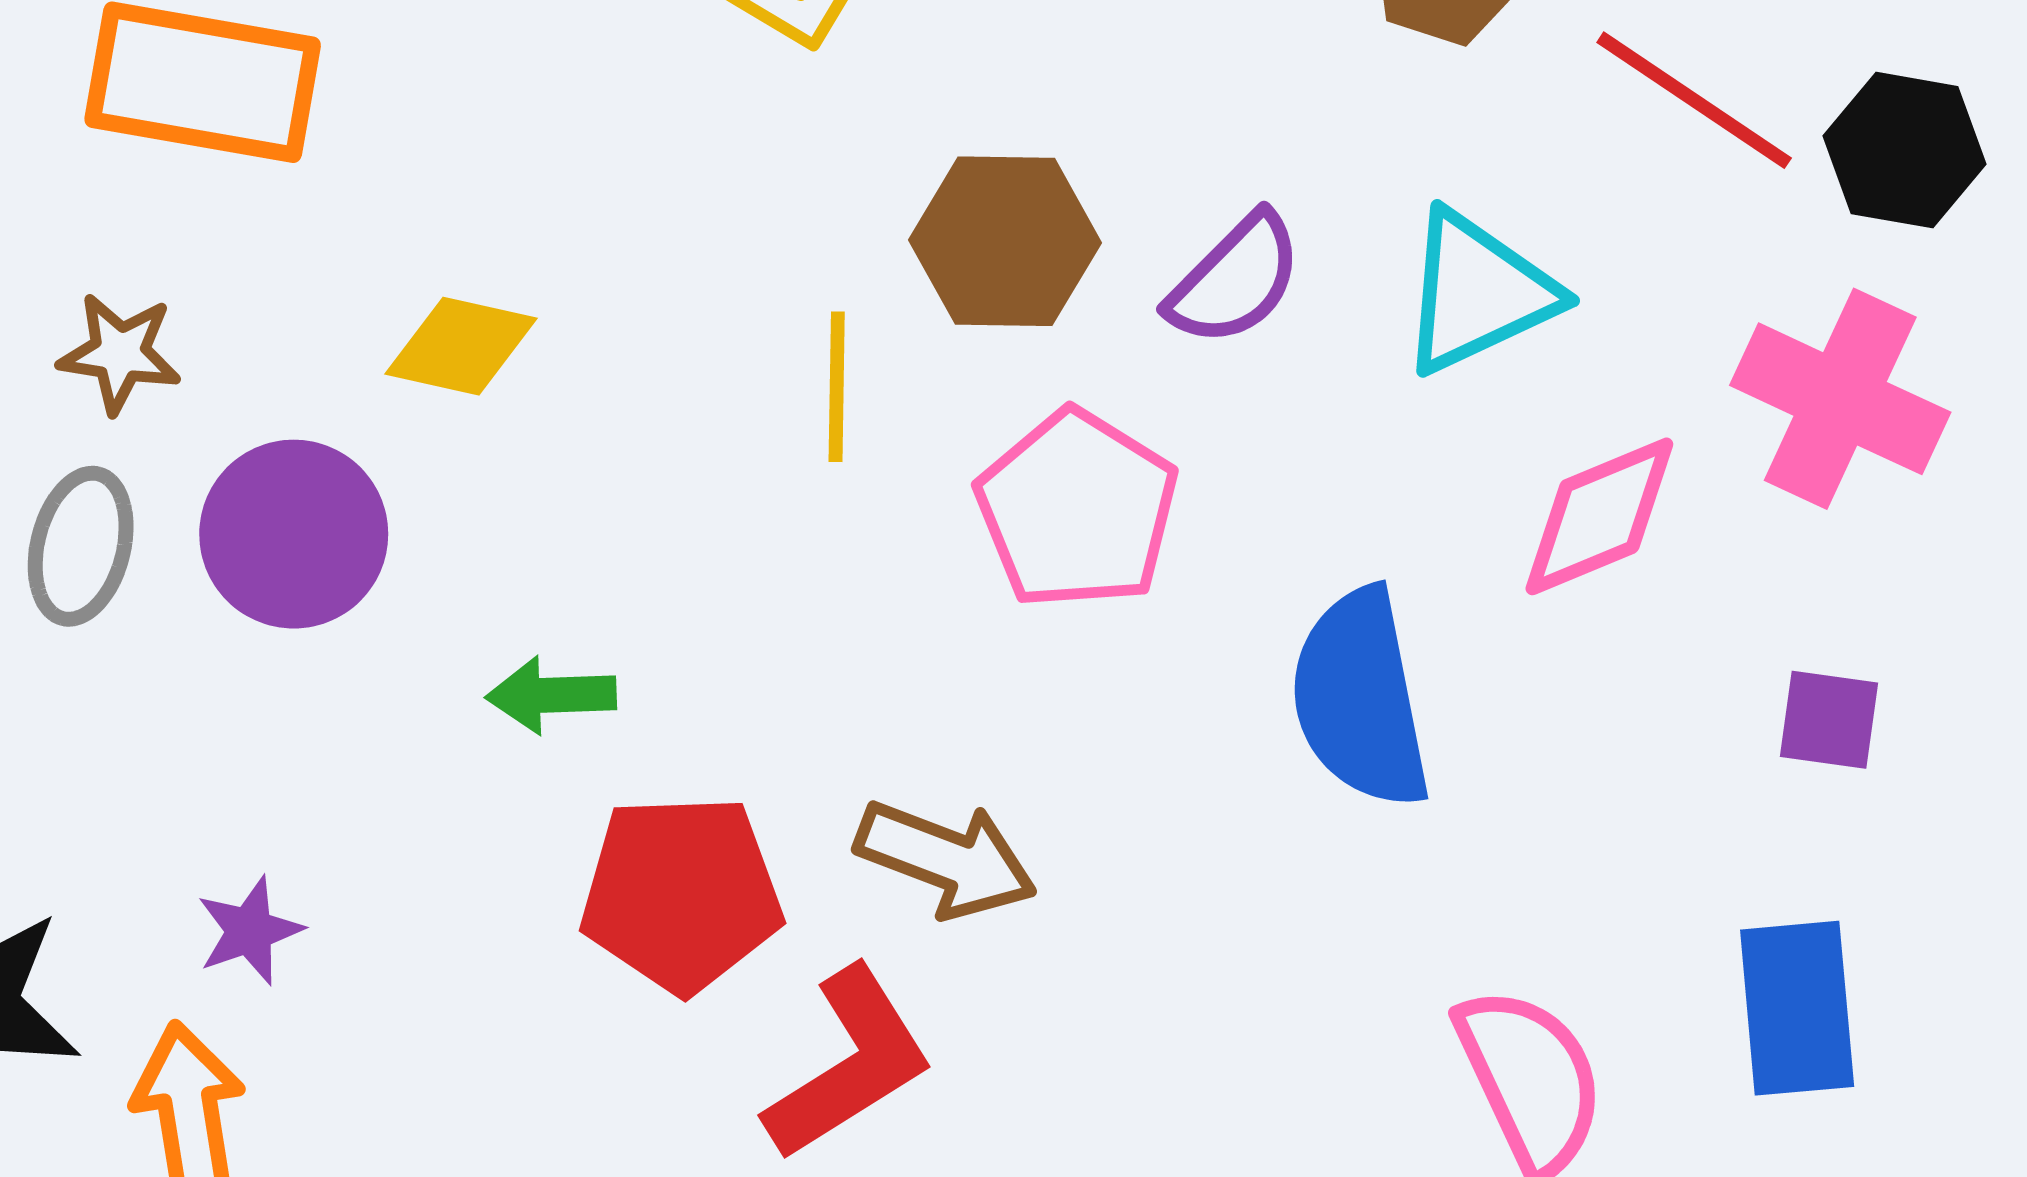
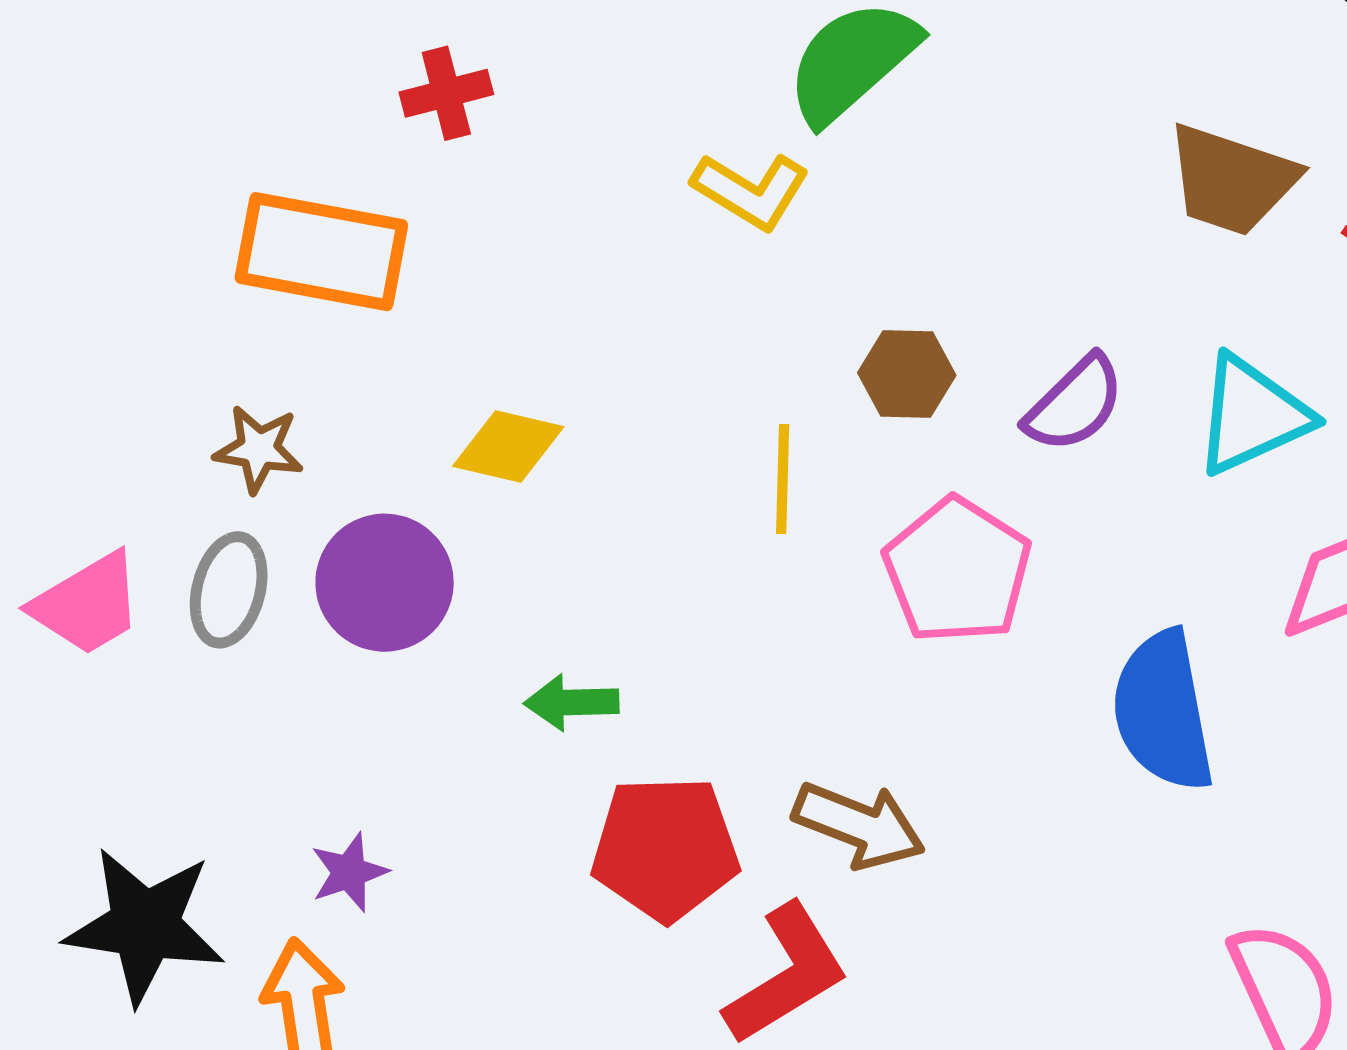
brown hexagon: (1005, 241) -> (907, 374), size x0.7

